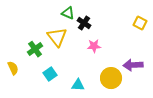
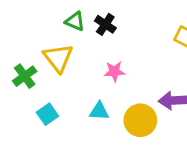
black cross: (84, 23) -> (105, 24), moved
cyan triangle: (78, 85) -> (99, 111), moved

